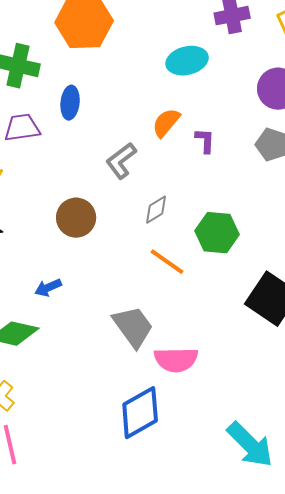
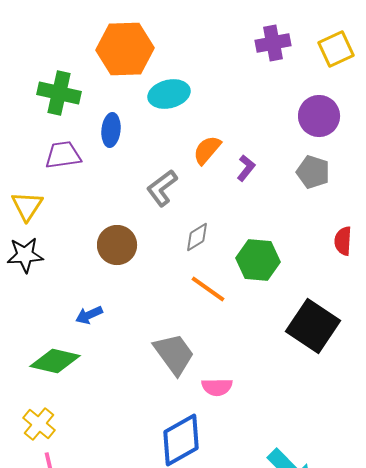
cyan ellipse: (187, 61) -> (169, 94), moved
purple L-shape: (205, 141) -> (246, 168), turned 36
pink semicircle: (176, 360) -> (217, 387), size x0.7

